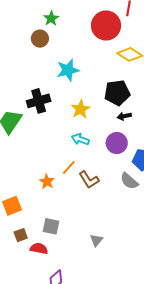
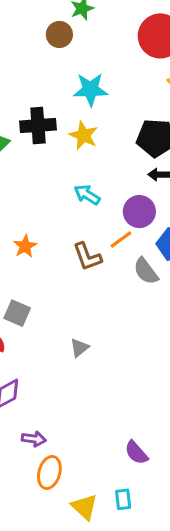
yellow star: (80, 109) -> (84, 135), moved, turned -30
orange line: (69, 167) -> (121, 240), moved

